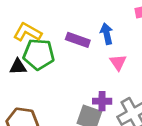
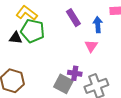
blue arrow: (107, 34) -> (98, 25), moved
purple rectangle: (78, 40) -> (73, 18), moved, turned 30

